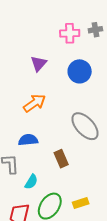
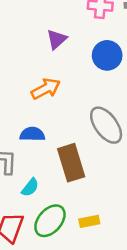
brown rectangle: (61, 159) -> (71, 163), size x1.6

